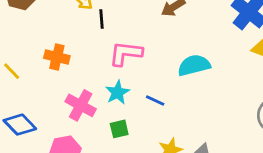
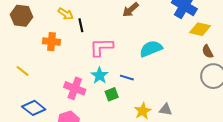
orange cross: (57, 57) -> (51, 42), moved
green square: (119, 129) -> (112, 94), moved

